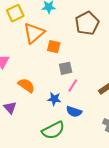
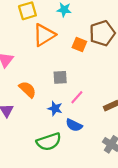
orange square: (54, 47) -> (79, 44), moved
gray square: (66, 68) -> (60, 77), moved

